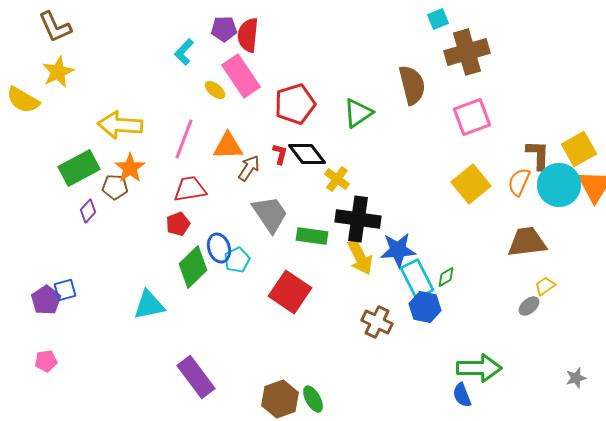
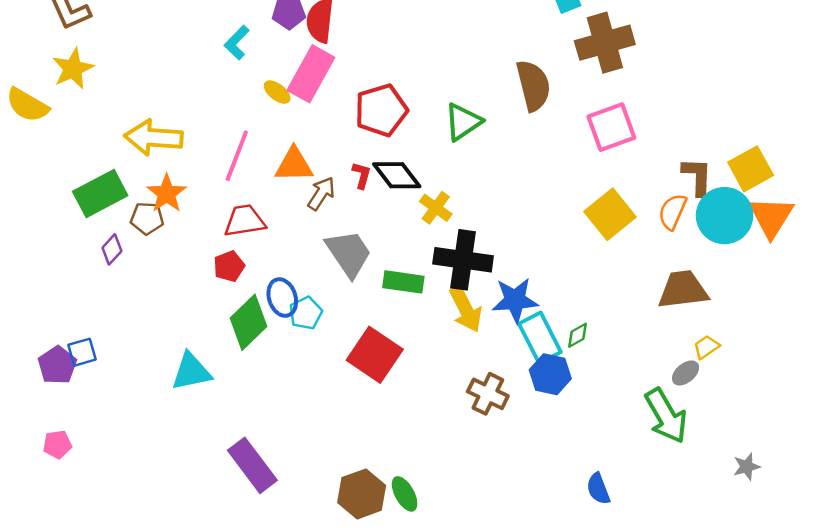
pink rectangle: (241, 76) -> (311, 74), turned 63
green arrow: (479, 368) -> (666, 416), moved, turned 60

